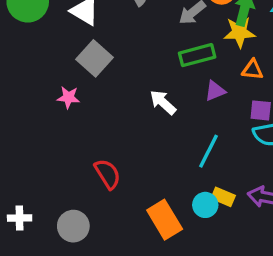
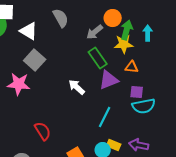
green rectangle: (197, 55) -> (98, 58), turned 70
purple triangle: (215, 91) -> (109, 80), size x1.5
pink star: (68, 97) -> (19, 84), size x1.6

